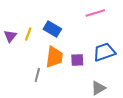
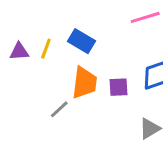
purple triangle: (10, 36) -> (19, 52), turned 48
gray line: (37, 75) -> (59, 109), turned 32

